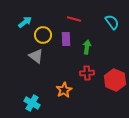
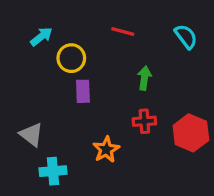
purple rectangle: (66, 39) -> (83, 91), moved
gray triangle: (36, 56) -> (31, 135), moved
cyan cross: (32, 103) -> (53, 171), turned -35

